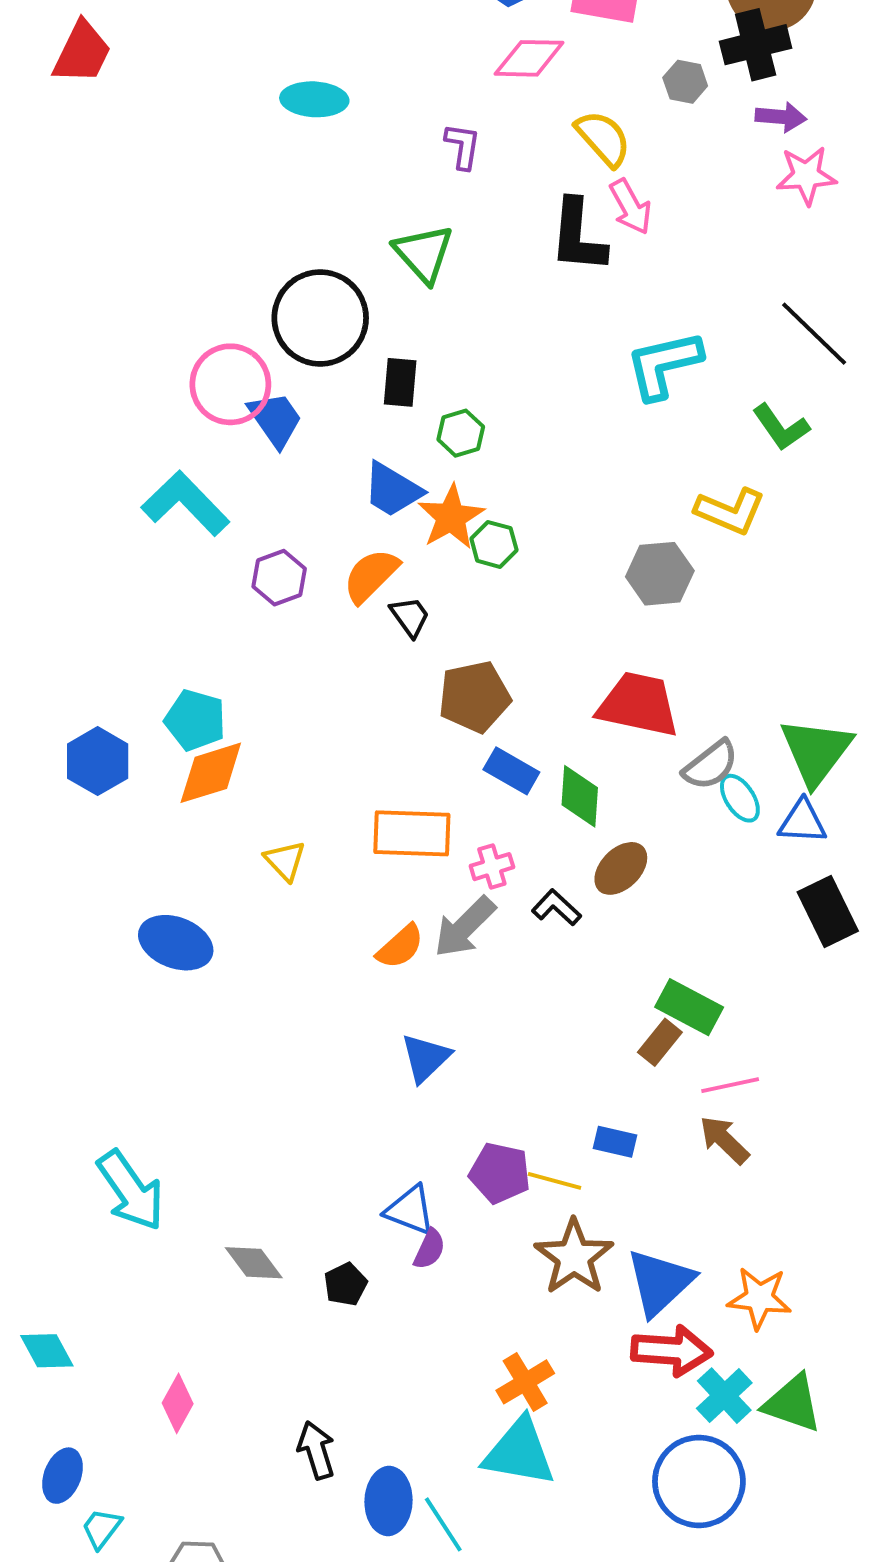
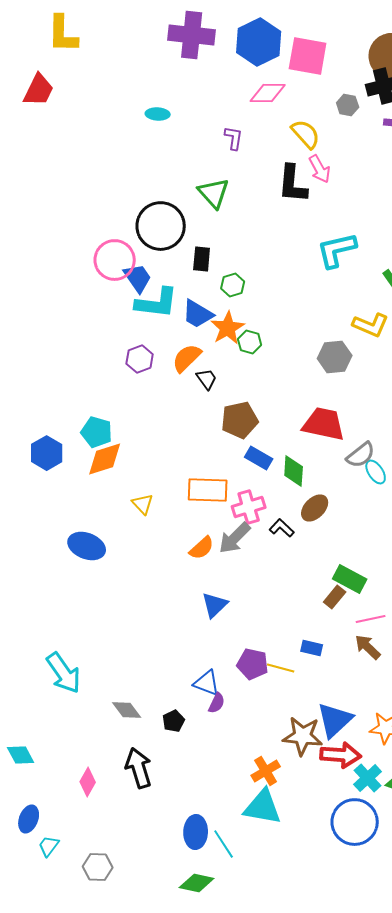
cyan ellipse: (314, 99) -> (158, 114), size x0.7
cyan L-shape: (185, 503) -> (157, 303), moved, turned 141
pink cross: (492, 867) -> (249, 507), size x1.5
brown star: (574, 1257) -> (303, 736), moved, turned -30
black arrow: (316, 1450) -> (139, 768), moved, size x1.4

